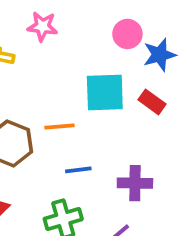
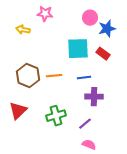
orange line: (59, 126) -> (54, 76), moved
blue line: (78, 170) -> (84, 78), moved

